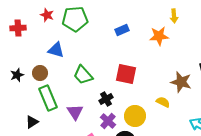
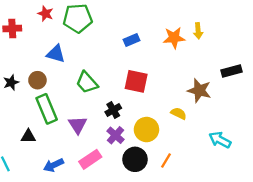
yellow arrow: (174, 16) -> (198, 31), moved
blue rectangle: (122, 30) -> (132, 40), moved
black triangle: (32, 122) -> (28, 136), turned 32

